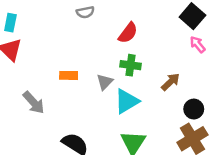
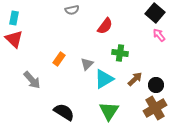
green cross: (131, 65) -> (120, 53), moved
orange rectangle: (69, 75) -> (59, 59), turned -56
brown arrow: (171, 82) -> (135, 79), moved

